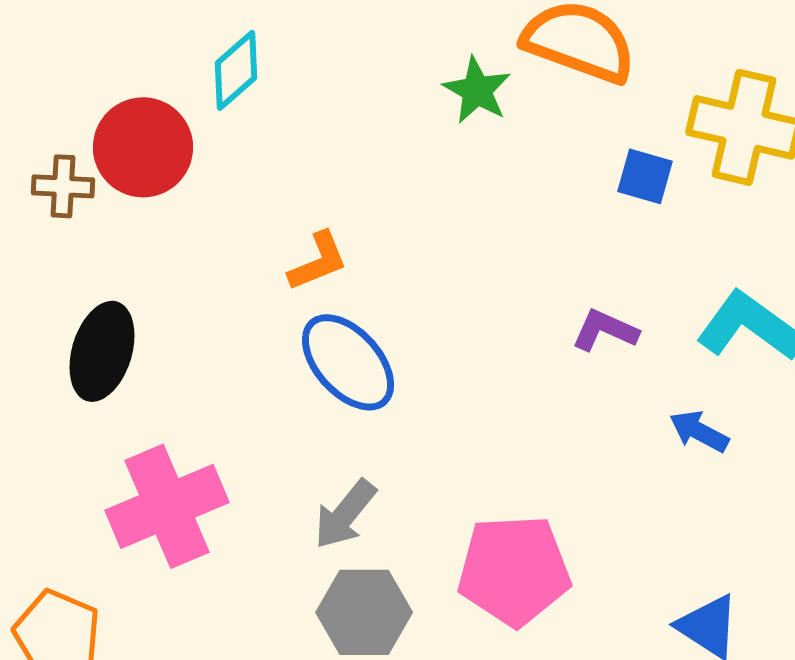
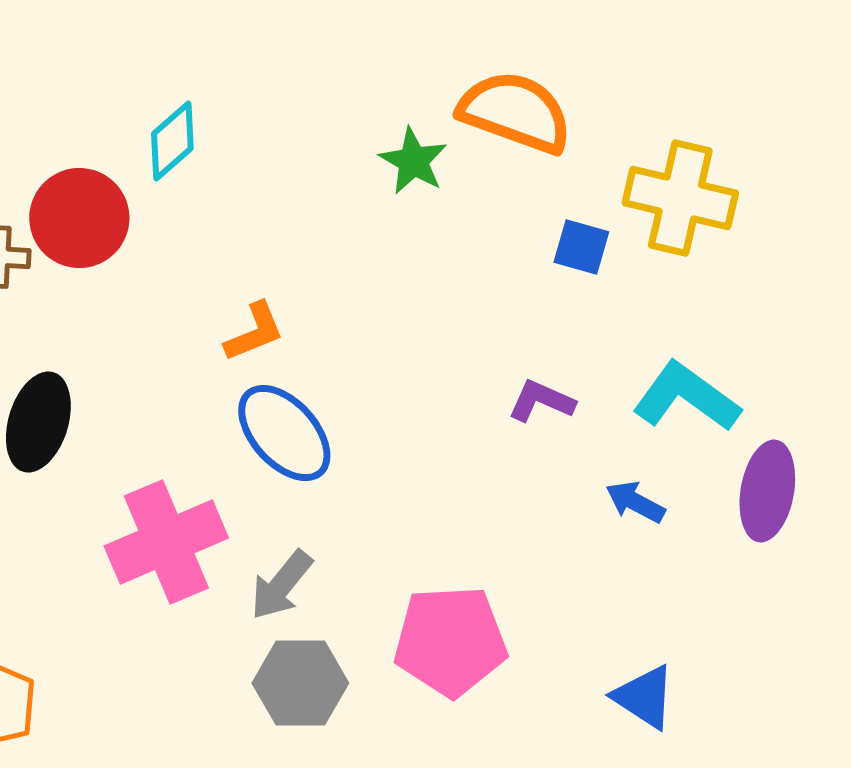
pink cross: (167, 506) -> (166, 542), moved

